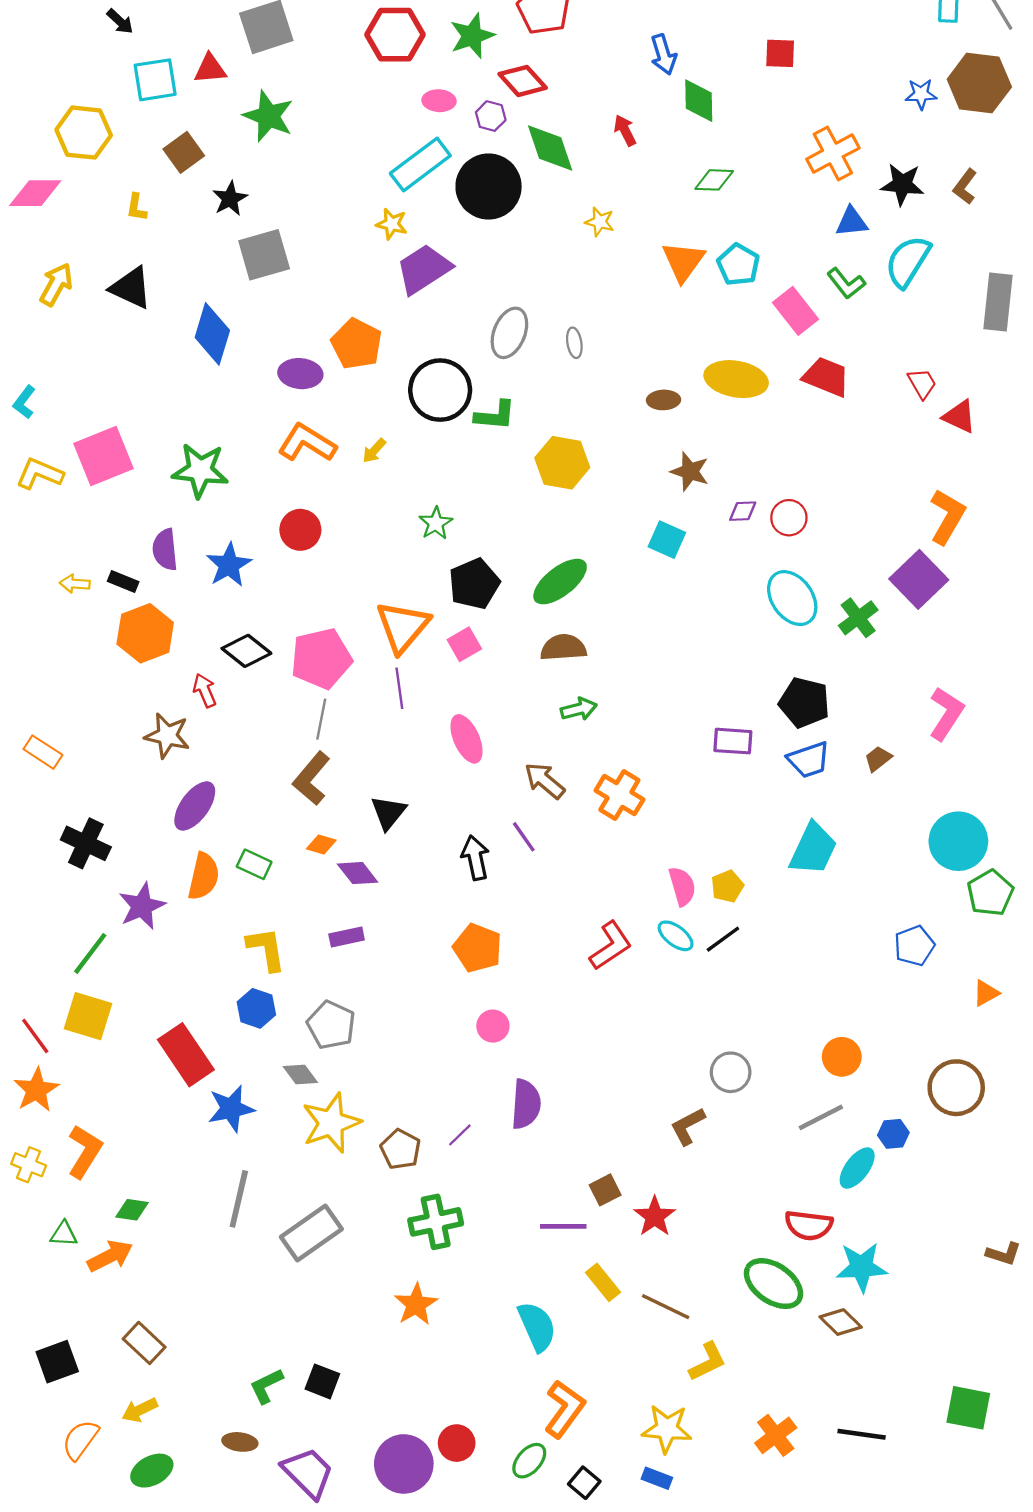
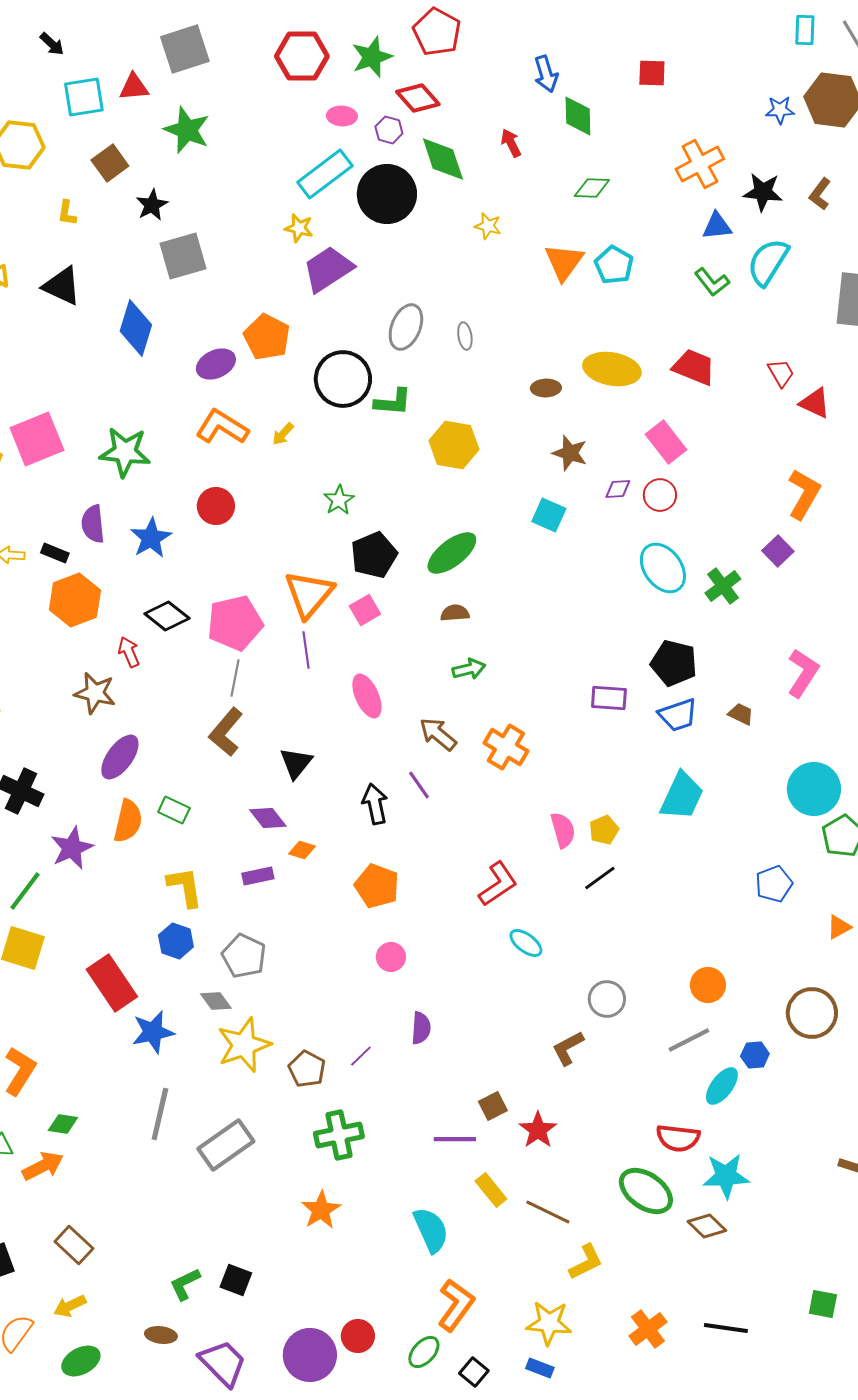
pink rectangle: (796, 311) -> (666, 442), moved
purple ellipse: (300, 374) -> (216, 364), turned -30
purple square: (919, 579) -> (778, 551), size x0.6
brown semicircle: (563, 648) -> (455, 613), size x0.7
brown trapezoid: (878, 759) -> (741, 714), turned 64
orange diamond: (321, 844) -> (302, 850), moved
cyan ellipse: (676, 936) -> (526, 943), moved
purple semicircle: (526, 1104) -> (421, 1028), size x0.7
green square: (968, 1408) -> (823, 1304), size x0.7

